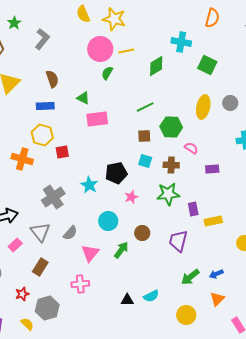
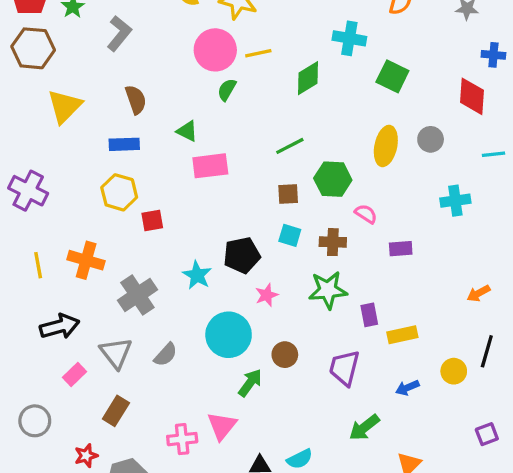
orange cross: (22, 159) -> (86, 260), moved
cyan circle: (108, 221) -> (229, 335), size x1.4
pink triangle: (90, 253) -> (222, 426), moved
blue arrow: (216, 274) -> (407, 388), moved

